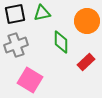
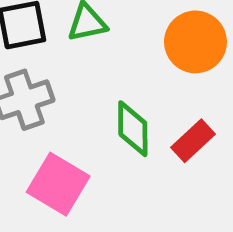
green diamond: (61, 42) -> (133, 129), moved

